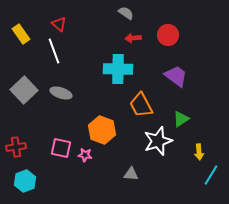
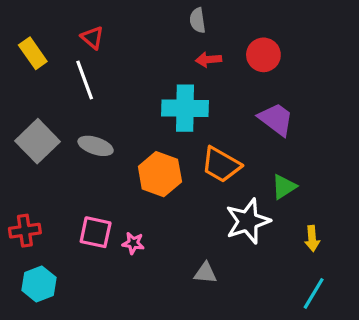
gray semicircle: (126, 13) -> (198, 20), turned -133
orange trapezoid: (141, 105) -> (221, 165), turned -32
orange hexagon: (102, 130) -> (160, 174), moved
cyan line: (211, 175) -> (314, 293), moved

